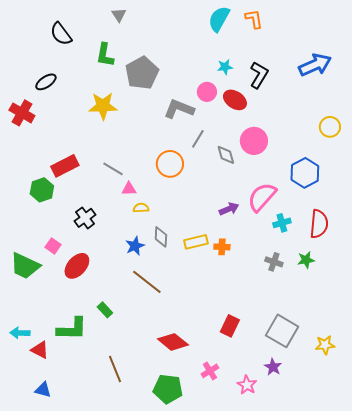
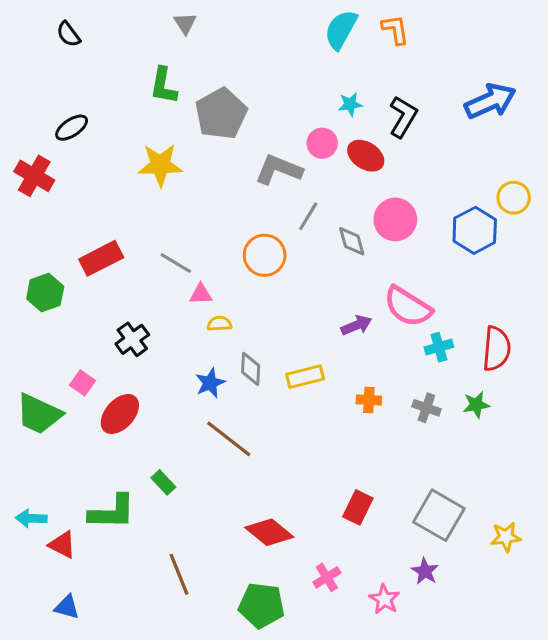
black semicircle: (61, 34) -> (68, 34), moved, size x0.7
blue hexagon: (305, 173) -> (475, 230), moved
green hexagon: (42, 190) -> (45, 293), moved
pink semicircle: (262, 197) -> (408, 307), turned -100
orange cross: (222, 247) -> (369, 400), moved

